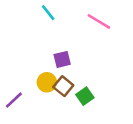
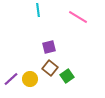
cyan line: (48, 13) -> (38, 10), turned 32
yellow circle: (47, 82) -> (30, 79), moved

